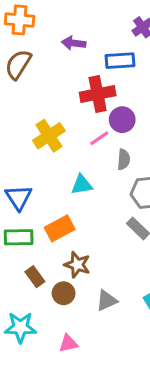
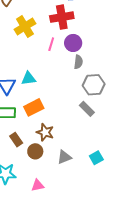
purple circle: (122, 120) -> (73, 43), moved
yellow cross: (49, 136) -> (25, 26), moved
pink line: (99, 138) -> (51, 44), moved, turned -40
cyan triangle: (82, 185) -> (28, 78), moved

